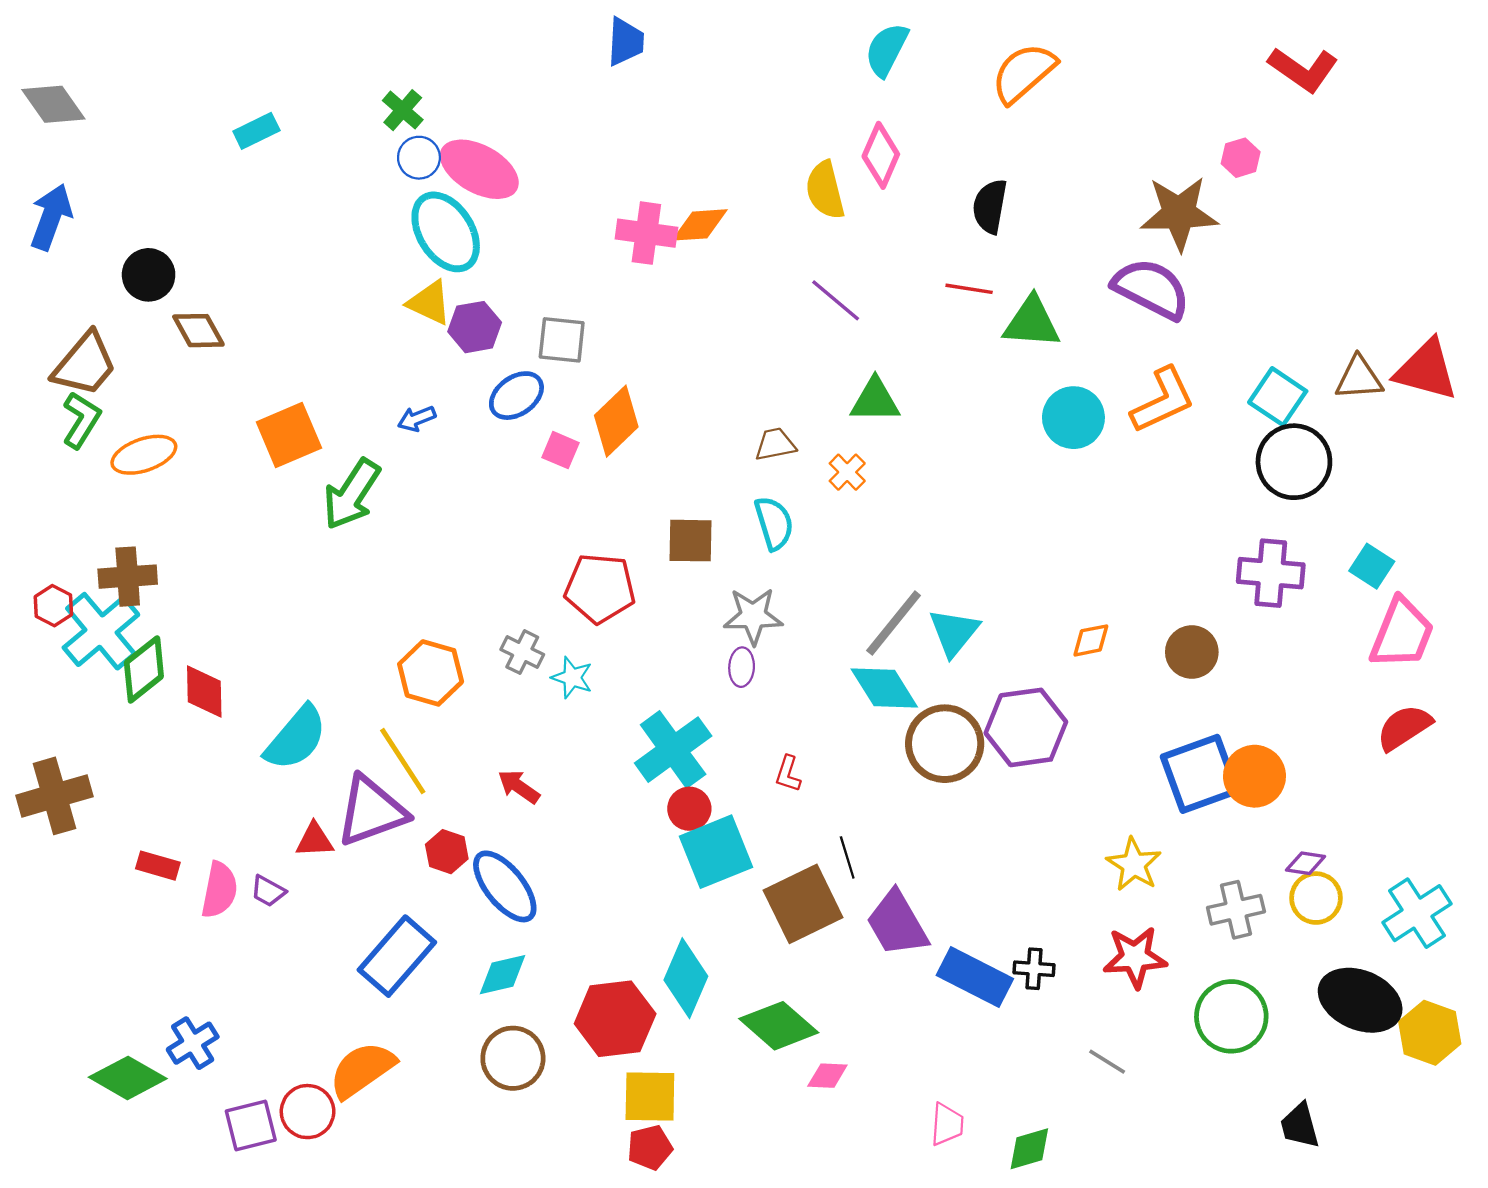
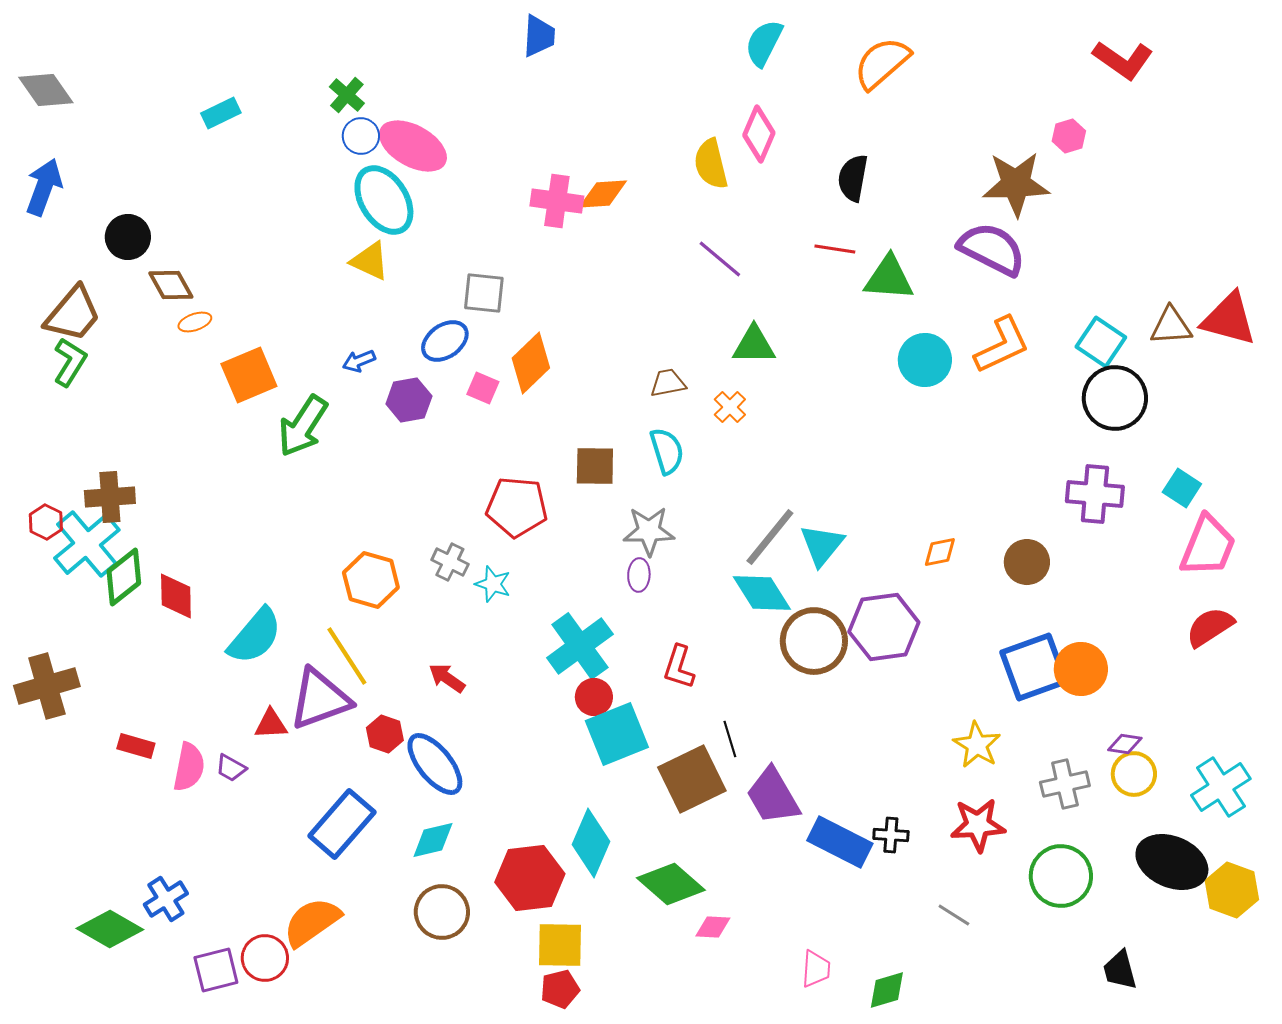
purple hexagon: (475, 327) -> (409, 400), moved
orange ellipse: (144, 455) -> (195, 322), moved, size x0.6
red L-shape: (788, 774) -> (679, 667), size x1.4

